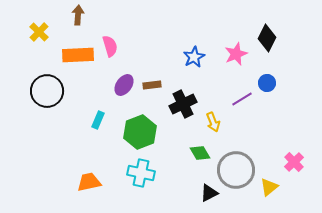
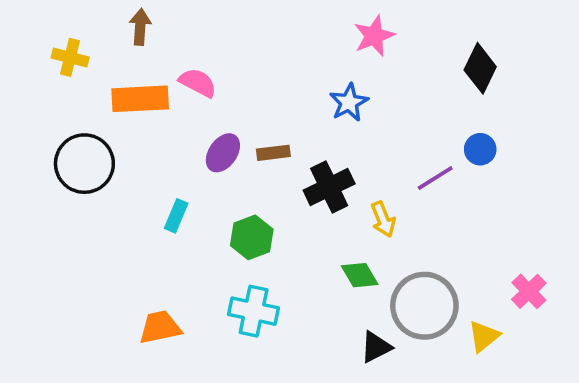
yellow cross: (39, 32) -> (70, 57), turned -30
pink semicircle: (110, 46) -> (198, 83), turned -45
pink star: (236, 54) -> (374, 36), moved
green hexagon: (140, 132) -> (252, 237), size x0.7

